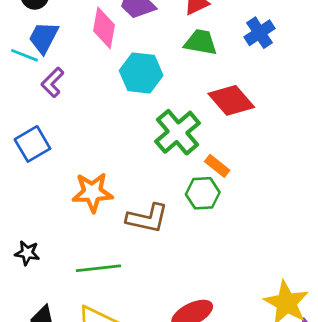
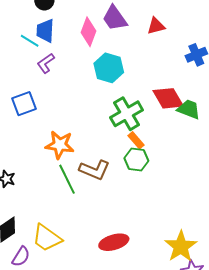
blue trapezoid: (44, 38) -> (45, 31), turned -35
green trapezoid: (201, 42) -> (189, 109), moved
orange rectangle: (217, 166) -> (136, 140), moved
green line: (98, 268) -> (67, 179), moved, turned 60

